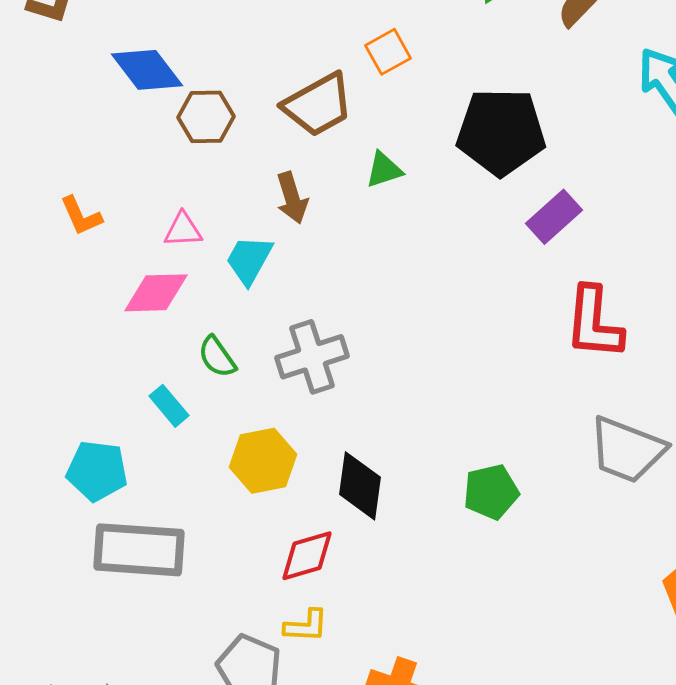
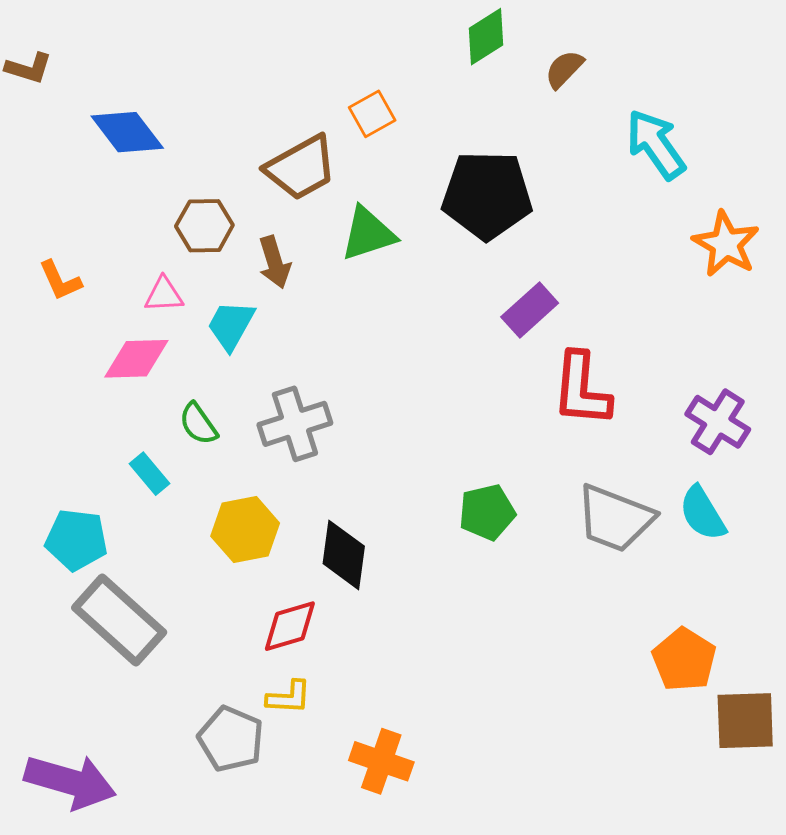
brown hexagon: (206, 117) -> (204, 226), moved
green triangle: (384, 170) -> (368, 234), size x1.5
purple rectangle: (554, 217) -> (530, 310), moved
green pentagon: (491, 492) -> (487, 512), moved
gray rectangle: (139, 550) -> (119, 620), turned 38

